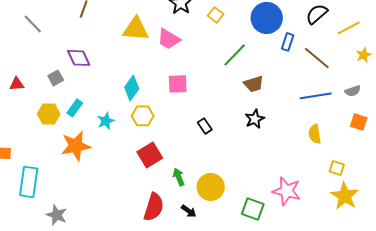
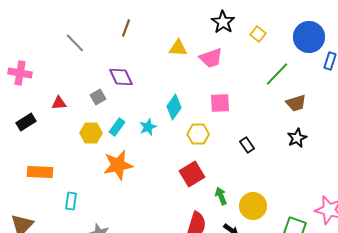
yellow triangle: (136, 29) -> (178, 48), size x0.7
pink trapezoid: (169, 39) -> (211, 58), turned -50
yellow hexagon: (143, 116) -> (198, 134), moved
cyan star: (106, 121) -> (148, 127), moved
cyan rectangle: (29, 182) -> (71, 201), size x0.6

